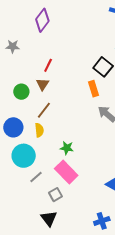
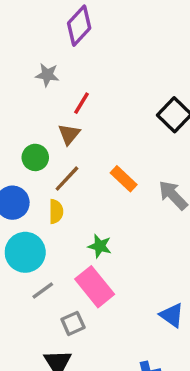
gray star: (13, 46) -> (47, 75), moved
orange rectangle: (93, 89) -> (124, 179), moved, turned -35
green circle: (21, 92) -> (35, 157), moved

